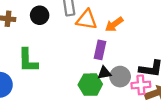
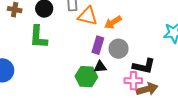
green L-shape: (28, 60) -> (38, 37), moved
gray circle: (120, 77) -> (118, 49), moved

